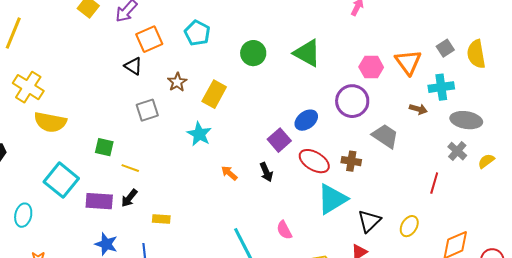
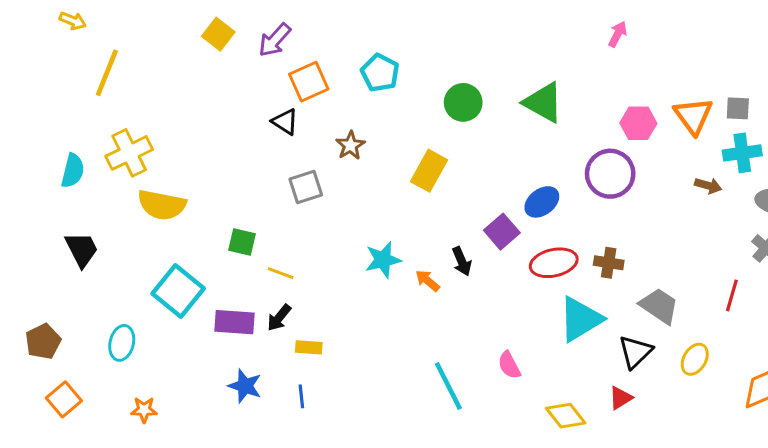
gray square: (445, 48) -> (738, 108), moved, turned 36
yellow cross: (28, 87) -> (129, 153), turned 32
yellow rectangle: (214, 94) -> (429, 171), moved
cyan star: (199, 134) -> (383, 260), moved, turned 30
gray trapezoid: (385, 136) -> (659, 306), moved
red ellipse: (314, 161) -> (554, 263), turned -44
black arrow: (266, 172) -> (462, 261), moved
yellow rectangle: (161, 219) -> (309, 347), moved

